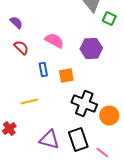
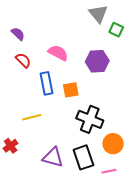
blue rectangle: (43, 70) -> (46, 83), size x1.5
orange circle: (109, 116) -> (113, 144), moved
pink line: (102, 152) -> (109, 171), turned -48

